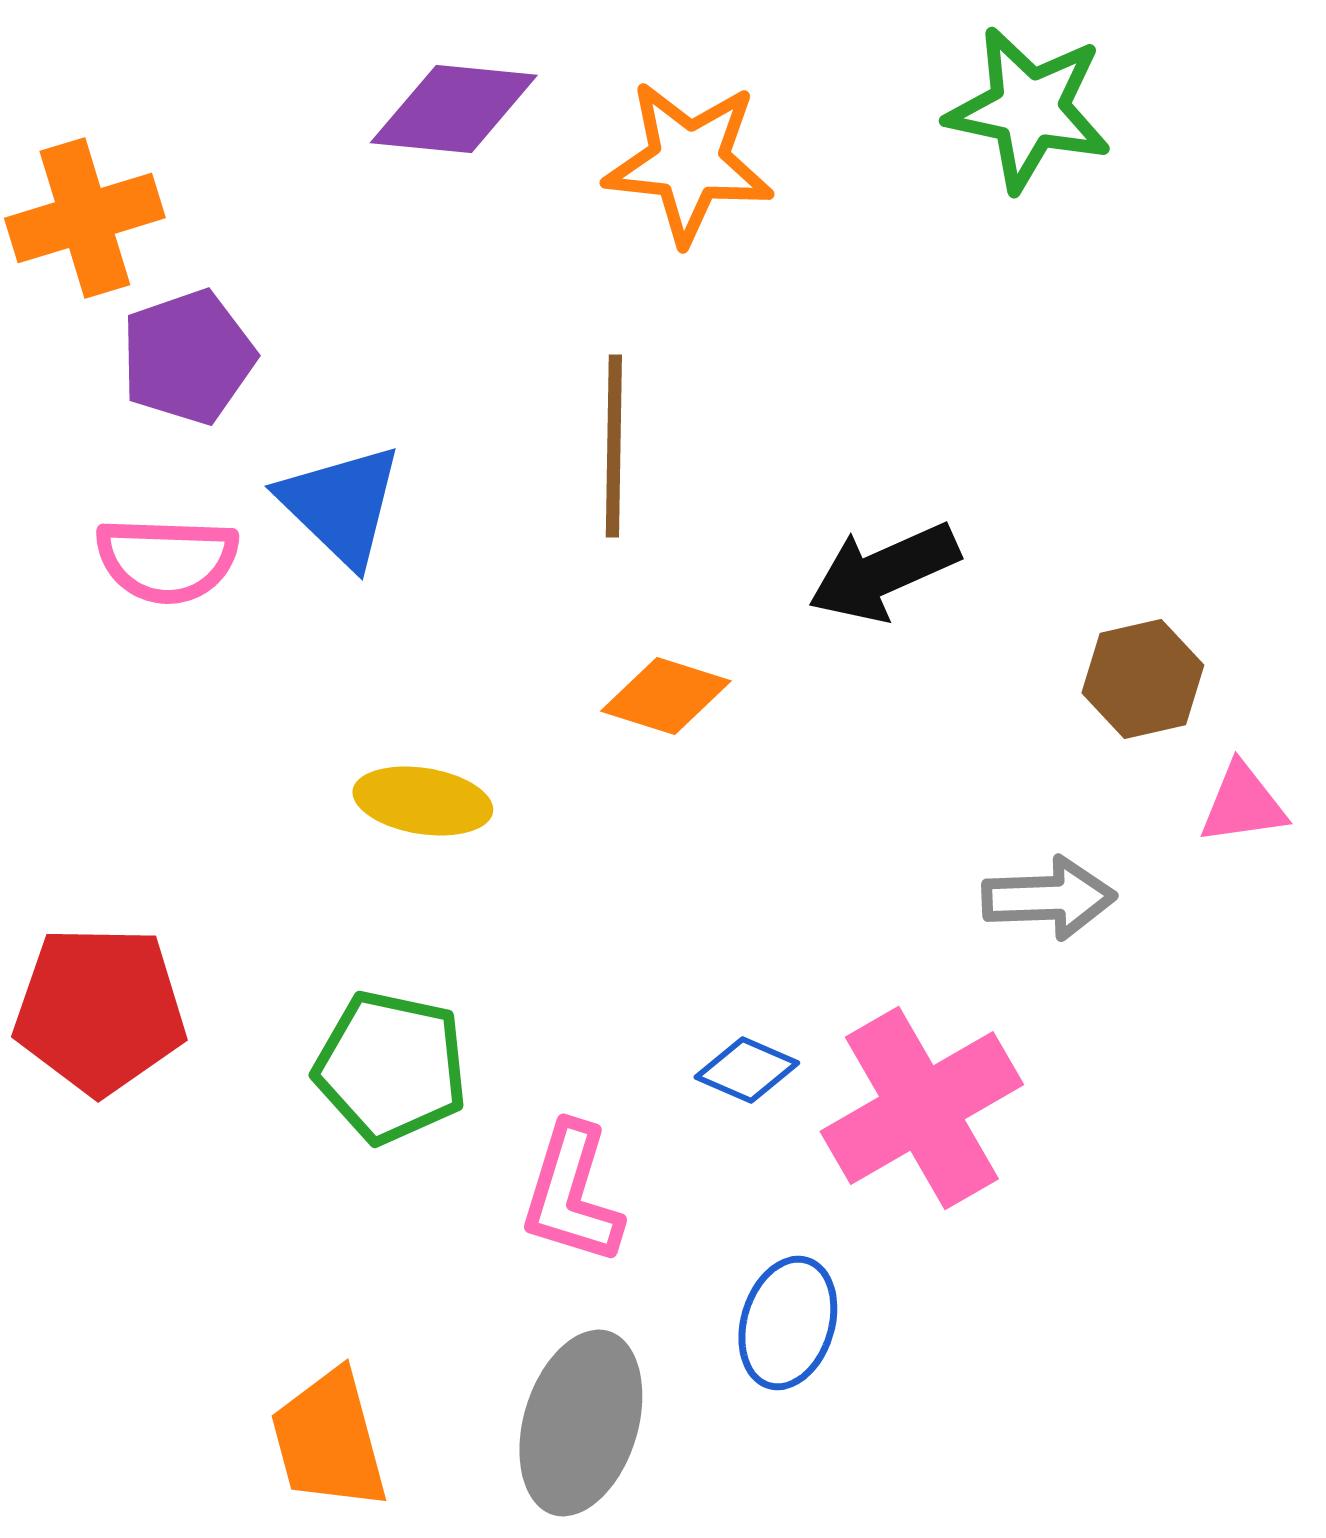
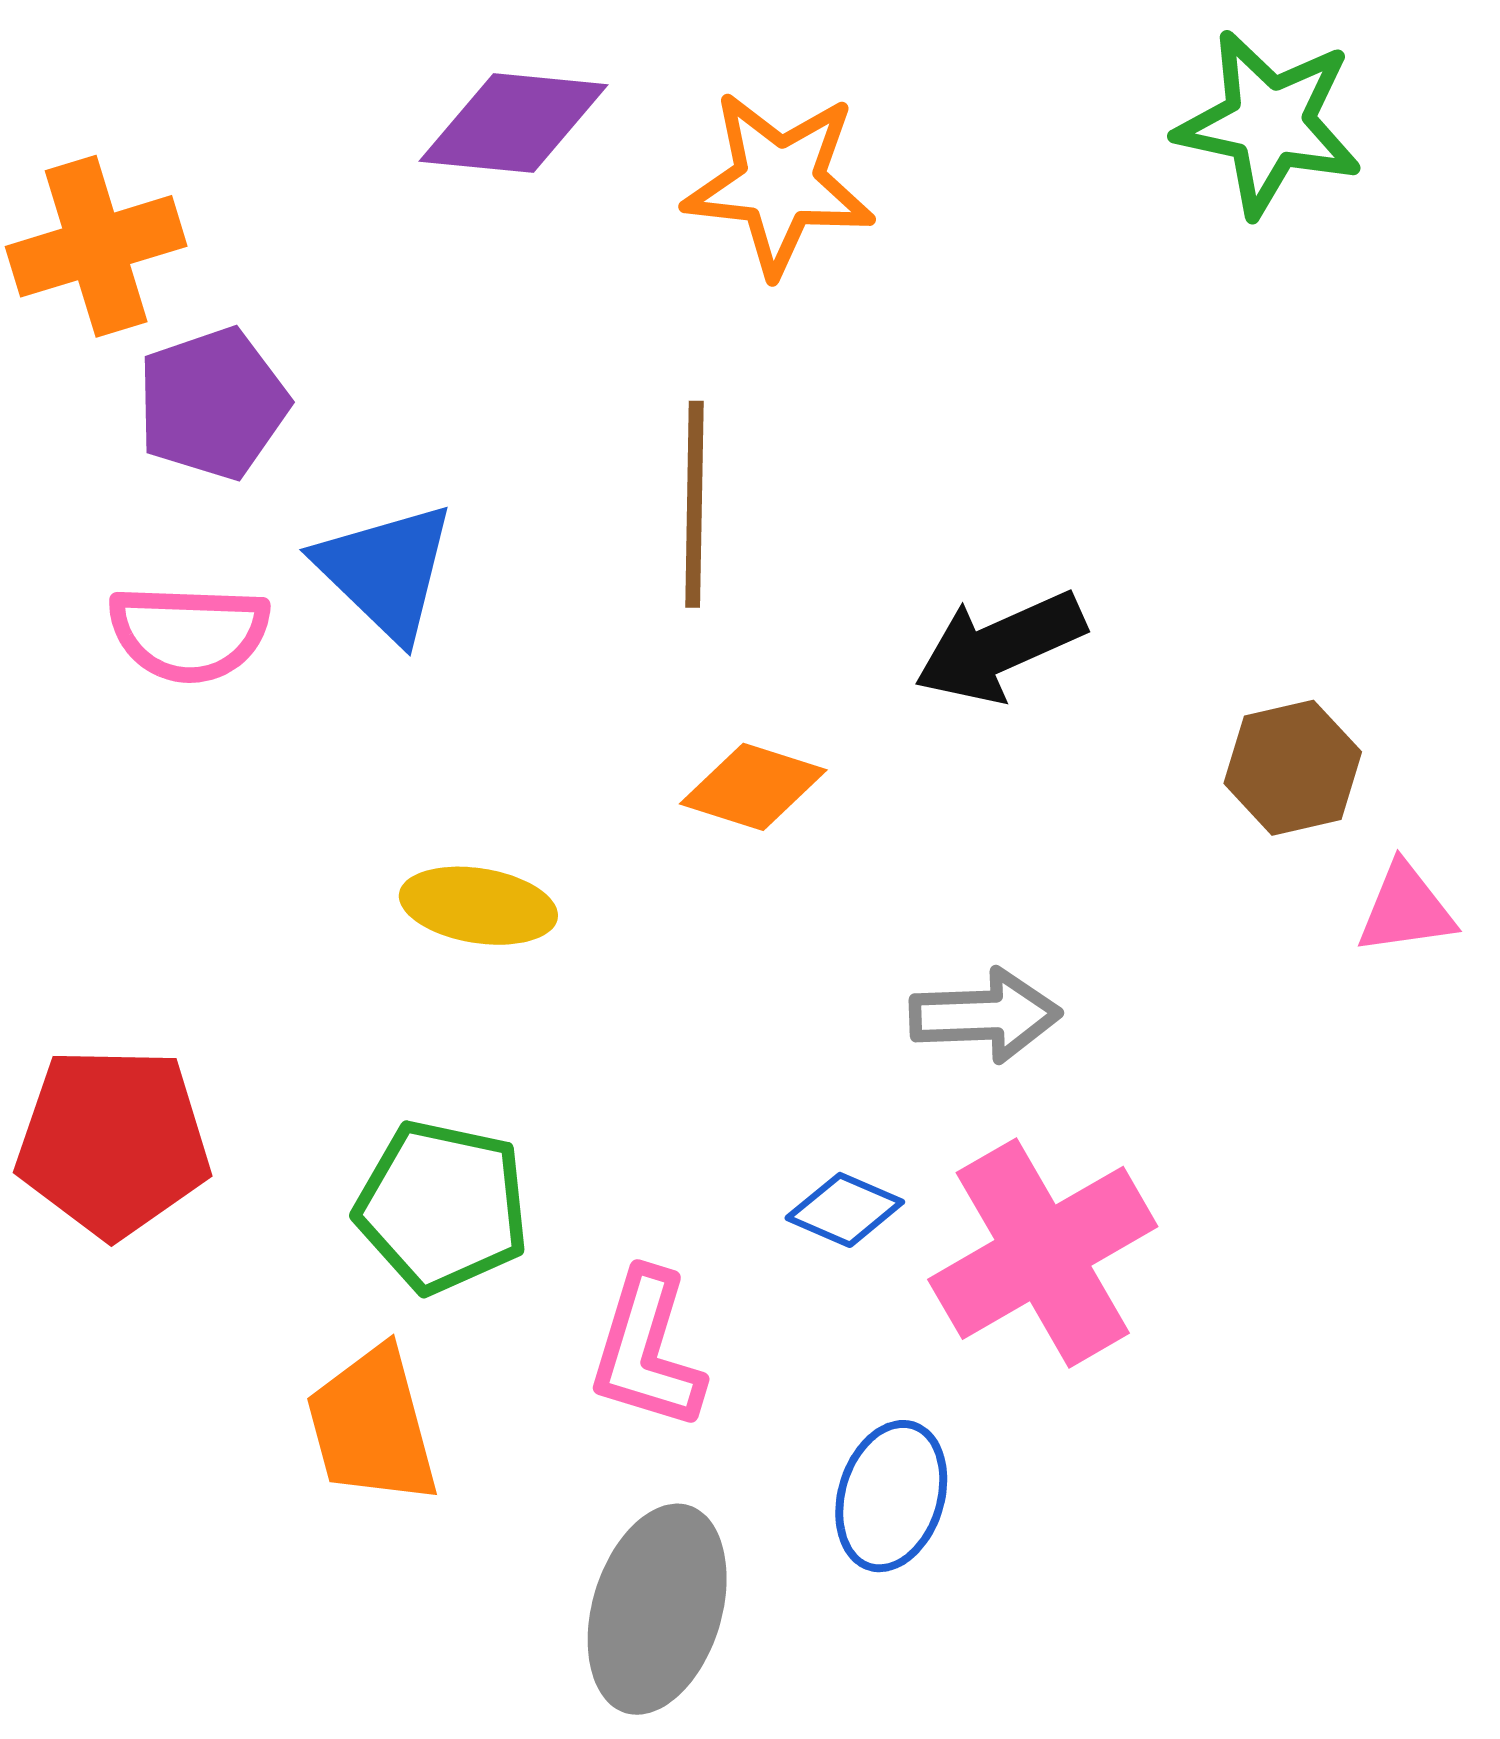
green star: (1029, 109) -> (1269, 123), moved
gray arrow: (1049, 898) -> (985, 1015), moved
orange trapezoid: (329, 1440) -> (372, 1426), moved

